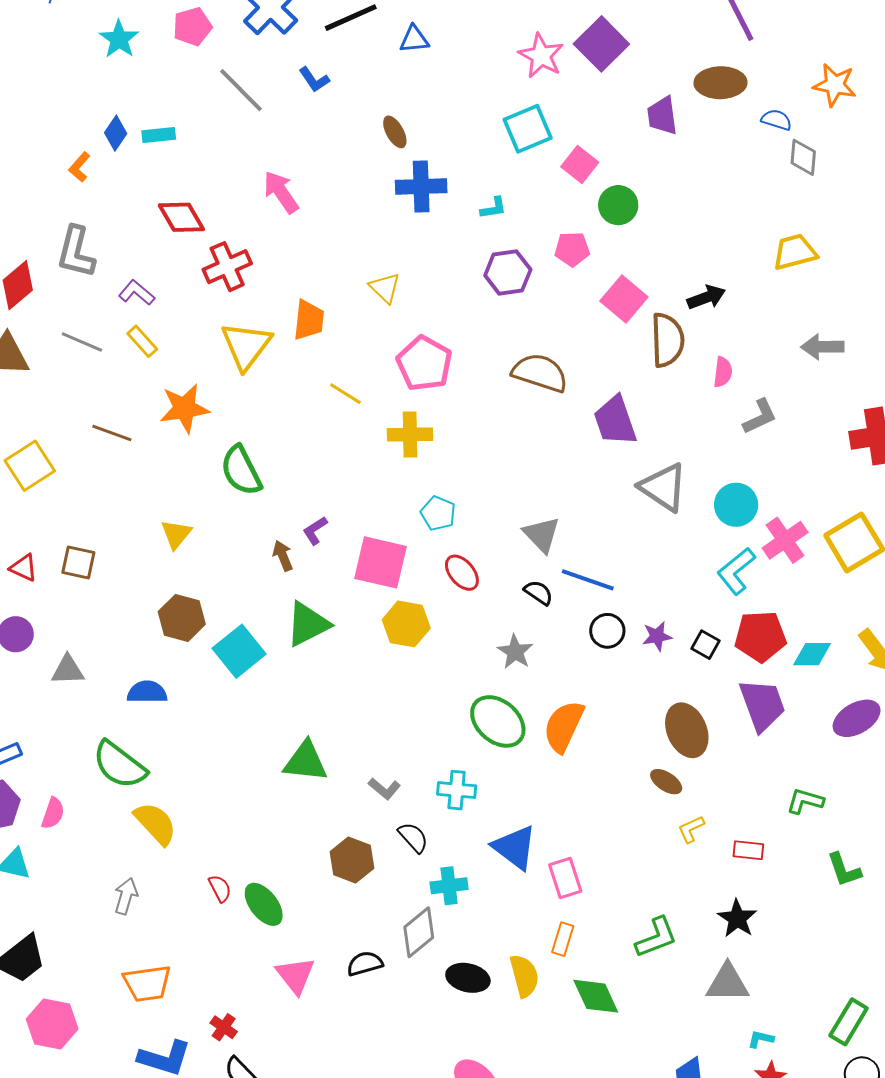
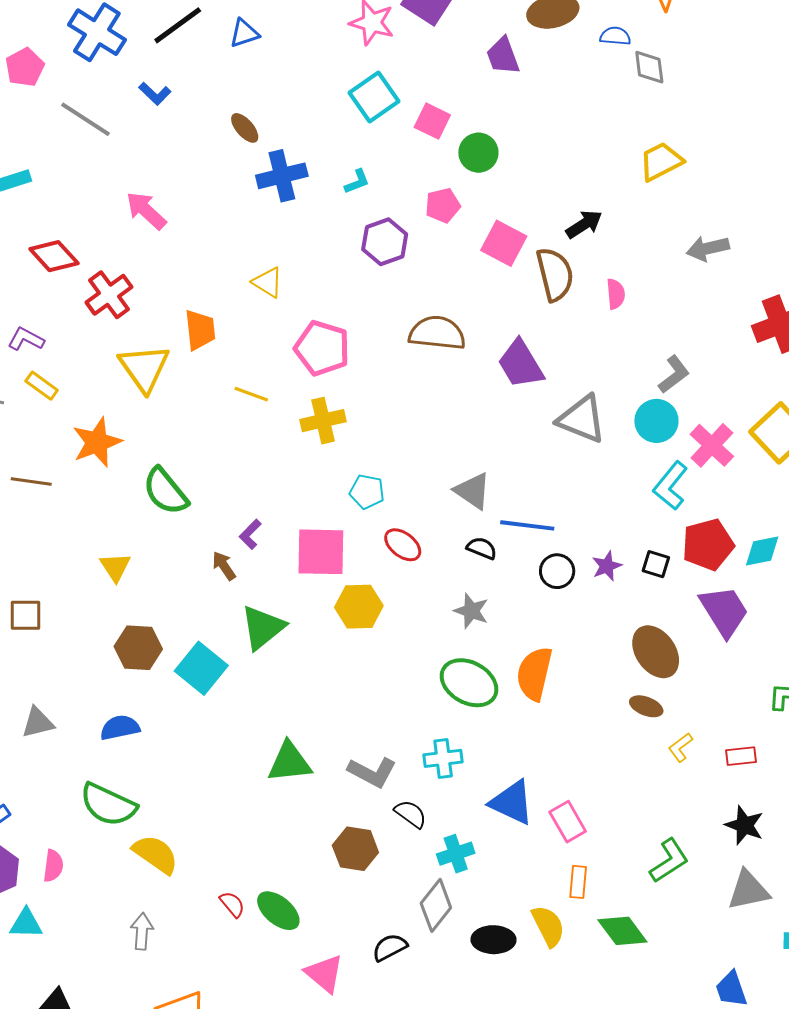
gray L-shape: (760, 417) -> (674, 374), moved
gray L-shape: (384, 789) -> (372, 772), size x1.5

